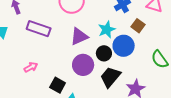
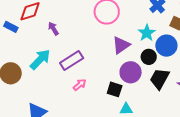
purple rectangle: (39, 29) -> (72, 61), moved, turned -40
black square: (58, 85) -> (115, 89), moved

